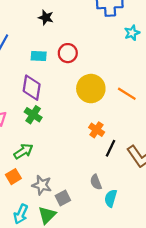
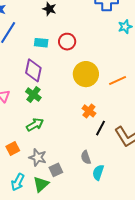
orange line: (127, 94) -> (118, 80), turned -60
green arrow: (23, 151) -> (35, 125), moved

